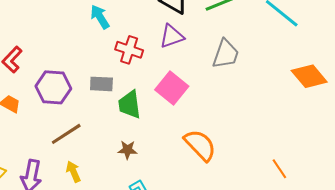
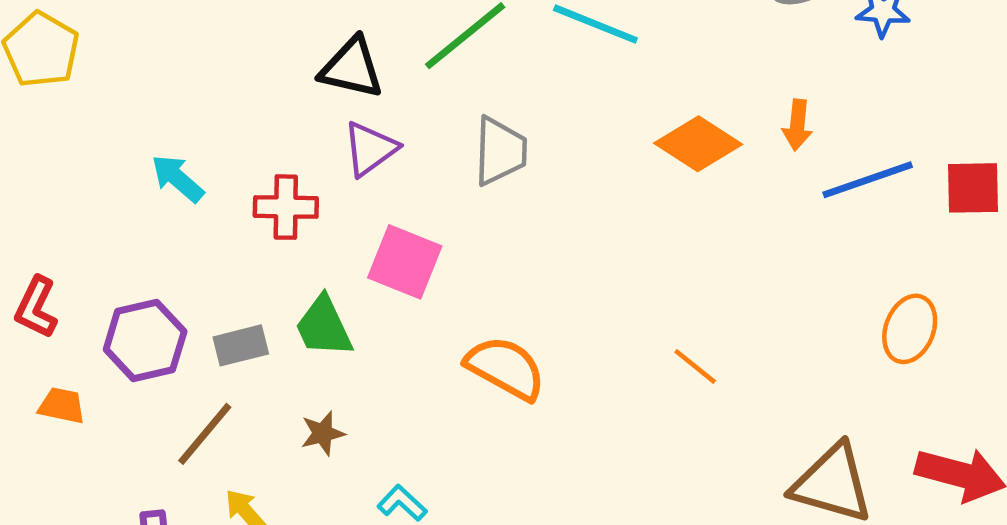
cyan arrow: (100, 17) -> (178, 178), moved
gray rectangle: (101, 84) -> (241, 345), moved
brown star: (127, 150) -> (323, 433), moved

